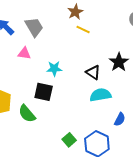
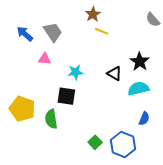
cyan semicircle: (100, 95) -> (138, 89), moved
green semicircle: (27, 114) -> (51, 119), turned 36

